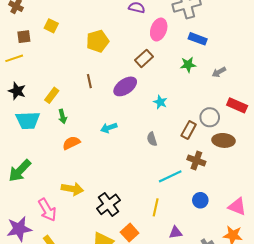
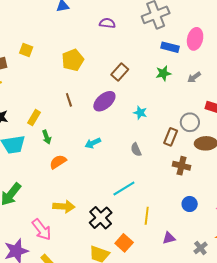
pink ellipse: (159, 30) -> (195, 39), moved
cyan line: (170, 176) -> (124, 188), moved

